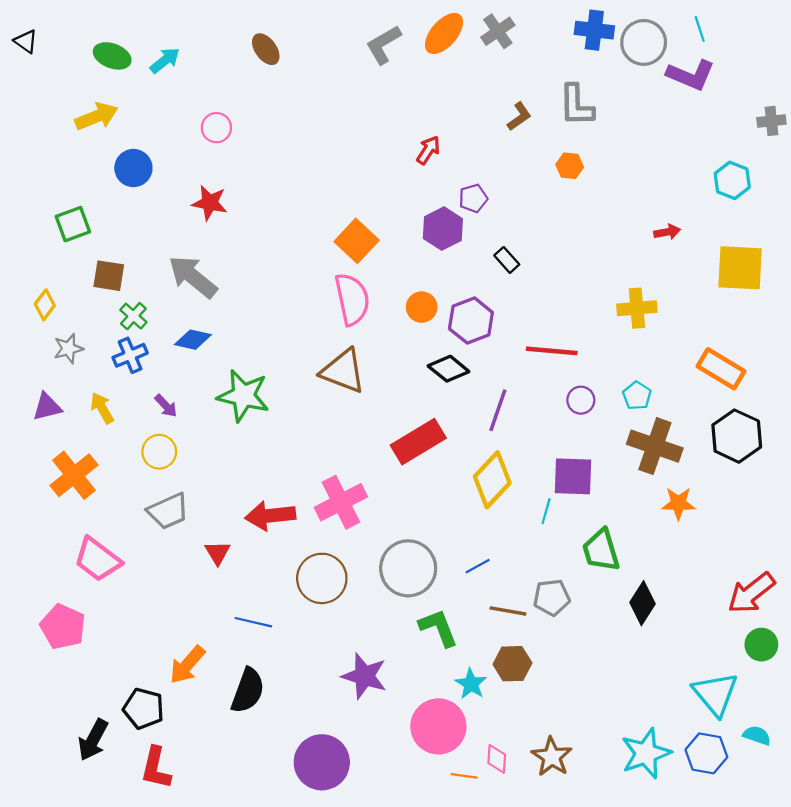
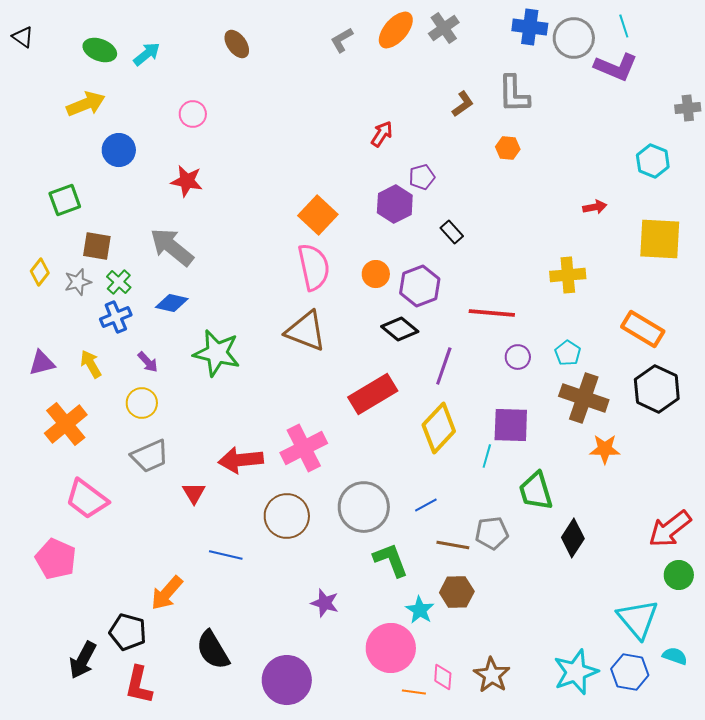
gray L-shape: (383, 45) -> (342, 40), size x0.7
gray star: (68, 349) -> (78, 282), moved
purple star: (364, 676) -> (325, 603), size x0.7
black semicircle: (248, 691) -> (213, 650), moved, turned 129

